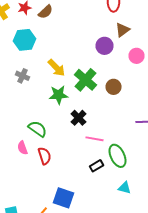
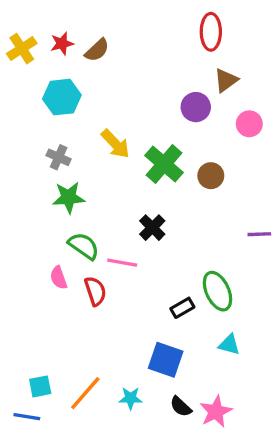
green star: (58, 95) -> (69, 197), moved
pink line: (94, 139) -> (122, 263), moved
blue square: (64, 198) -> (166, 360), moved

